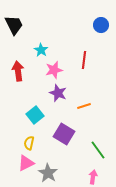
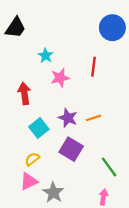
black trapezoid: (14, 25) -> (15, 28), turned 60
blue circle: (101, 25) -> (112, 28), size x1.5
red arrow: (18, 71) -> (24, 93), moved
purple star: (58, 93) -> (68, 118), moved
yellow semicircle: (29, 143) -> (32, 159), turned 40

